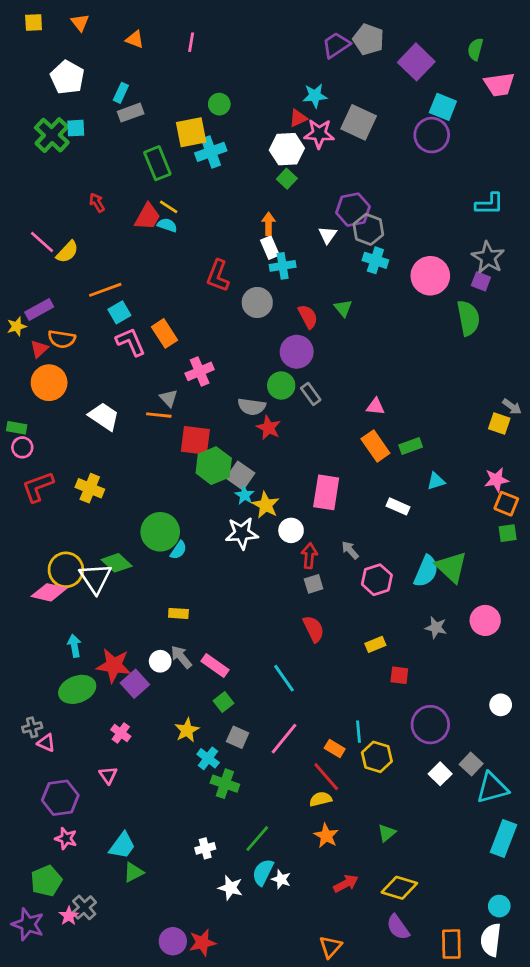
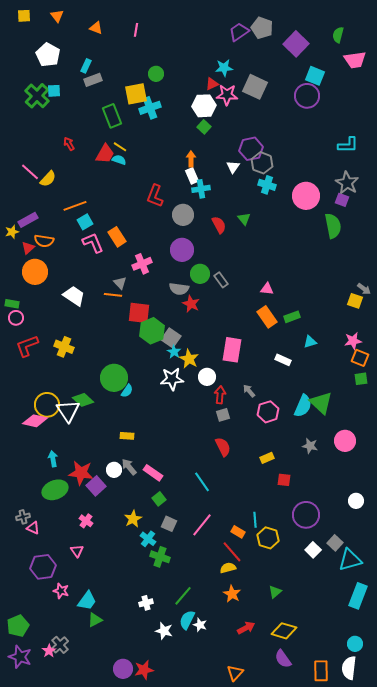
purple circle: (297, 352) -> (182, 250), moved
pink star: (66, 839) -> (61, 591), moved
green pentagon: (46, 881) -> (18, 626), moved

